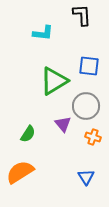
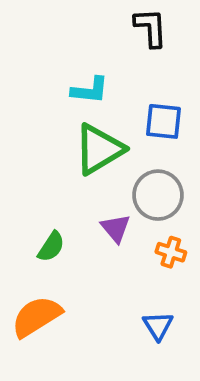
cyan L-shape: (43, 33) -> (90, 90), moved

